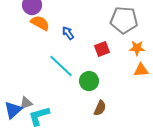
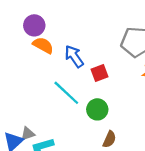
blue arrow: (68, 33) -> (74, 56), size x1.5
red square: (102, 49) -> (99, 73), moved

